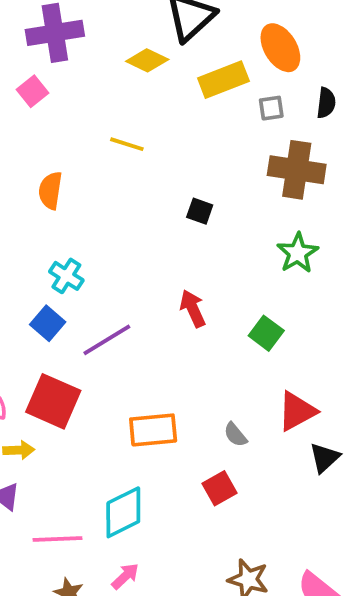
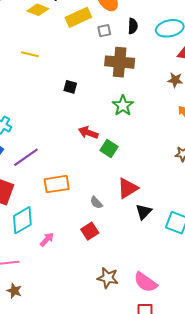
red arrow: (193, 309) -> (88, 133), moved, turned -42
orange rectangle: (153, 430) -> (57, 184), moved
cyan diamond: (123, 512) -> (22, 220), moved
pink arrow: (125, 576) -> (47, 239), moved

